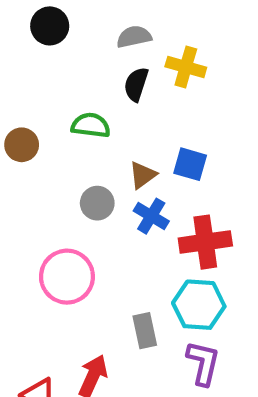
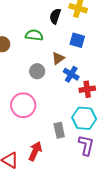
blue square: (190, 164) -> (77, 40), moved
blue cross: (151, 216) -> (71, 74), moved
red cross: (205, 242) -> (87, 89), size x0.7

